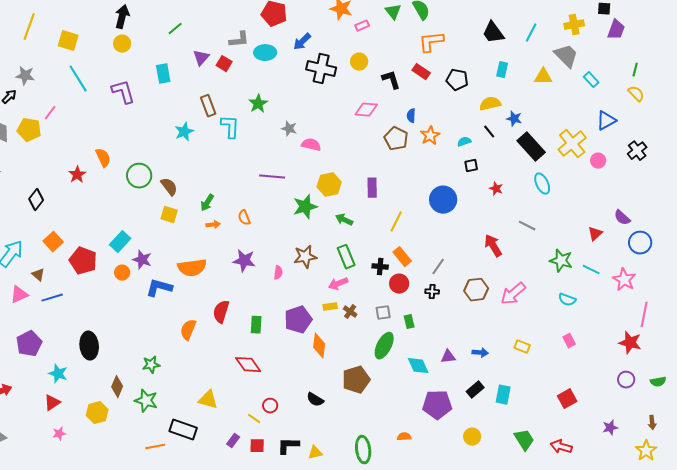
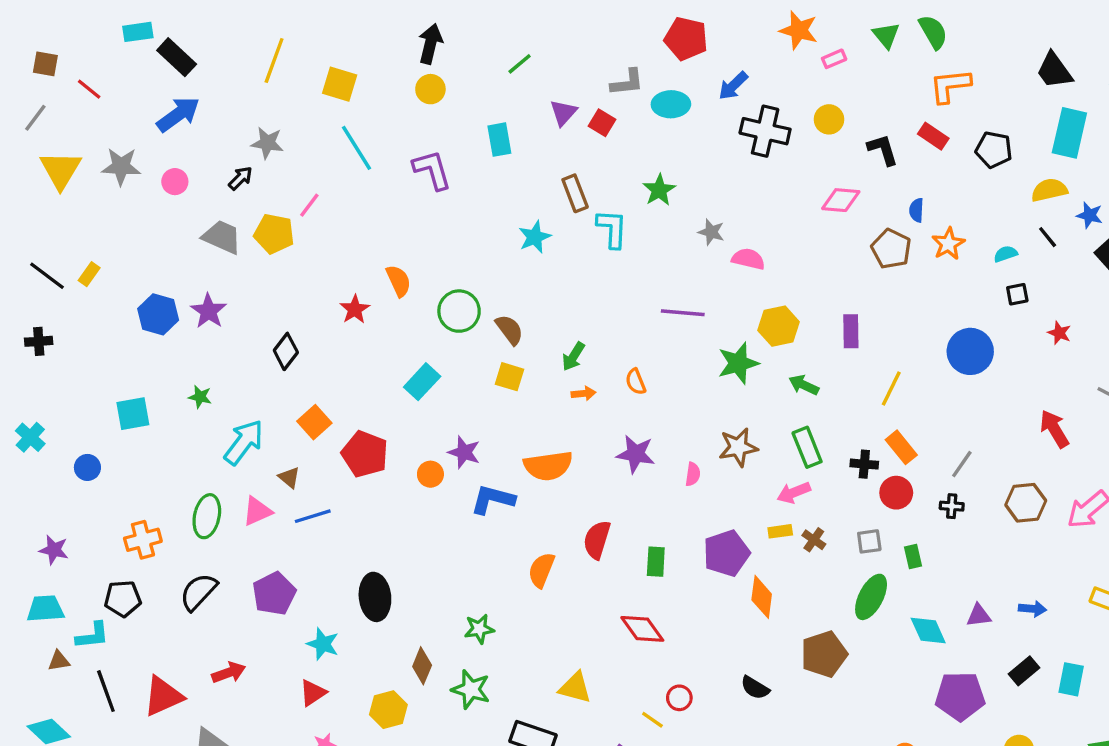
cyan rectangle: (502, 70) -> (1069, 133), size x1.8
cyan rectangle: (120, 242) -> (422, 382), moved

